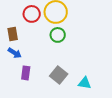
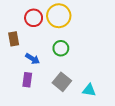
green circle: (58, 35) -> (61, 48), moved
blue arrow: (15, 53) -> (33, 59), moved

